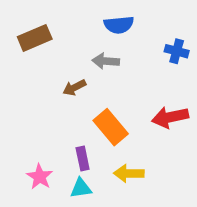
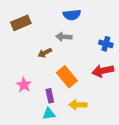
blue cross: (177, 51) -> (106, 44), moved
pink star: (40, 177) -> (24, 85), moved

